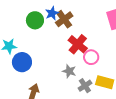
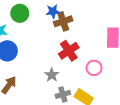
green circle: (35, 20) -> (20, 13), moved
pink circle: (91, 57) -> (94, 68), moved

